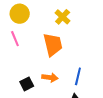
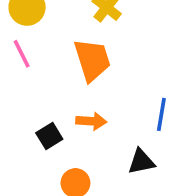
blue line: (78, 76) -> (161, 114), moved

